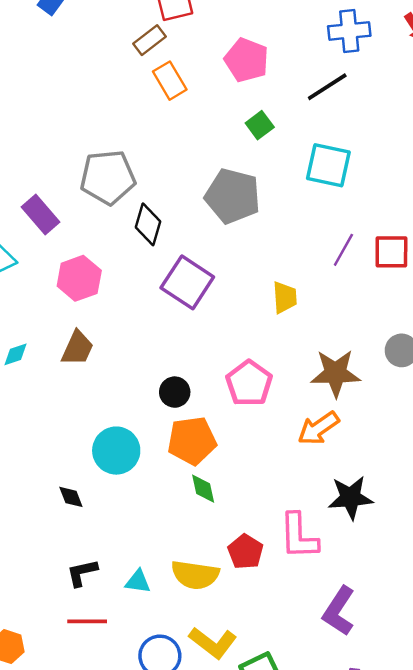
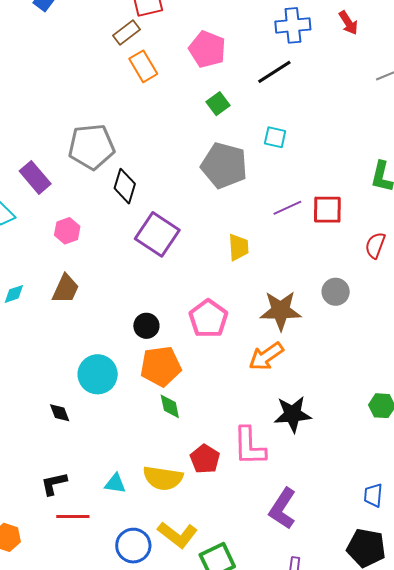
cyan square: (328, 165) -> (275, 137), size x0.6
gray pentagon: (233, 196) -> (224, 165), moved
purple line: (343, 250) -> (287, 208), turned 36
pink hexagon: (79, 278) -> (67, 231), size x0.7
black L-shape: (82, 573) -> (54, 484), moved

